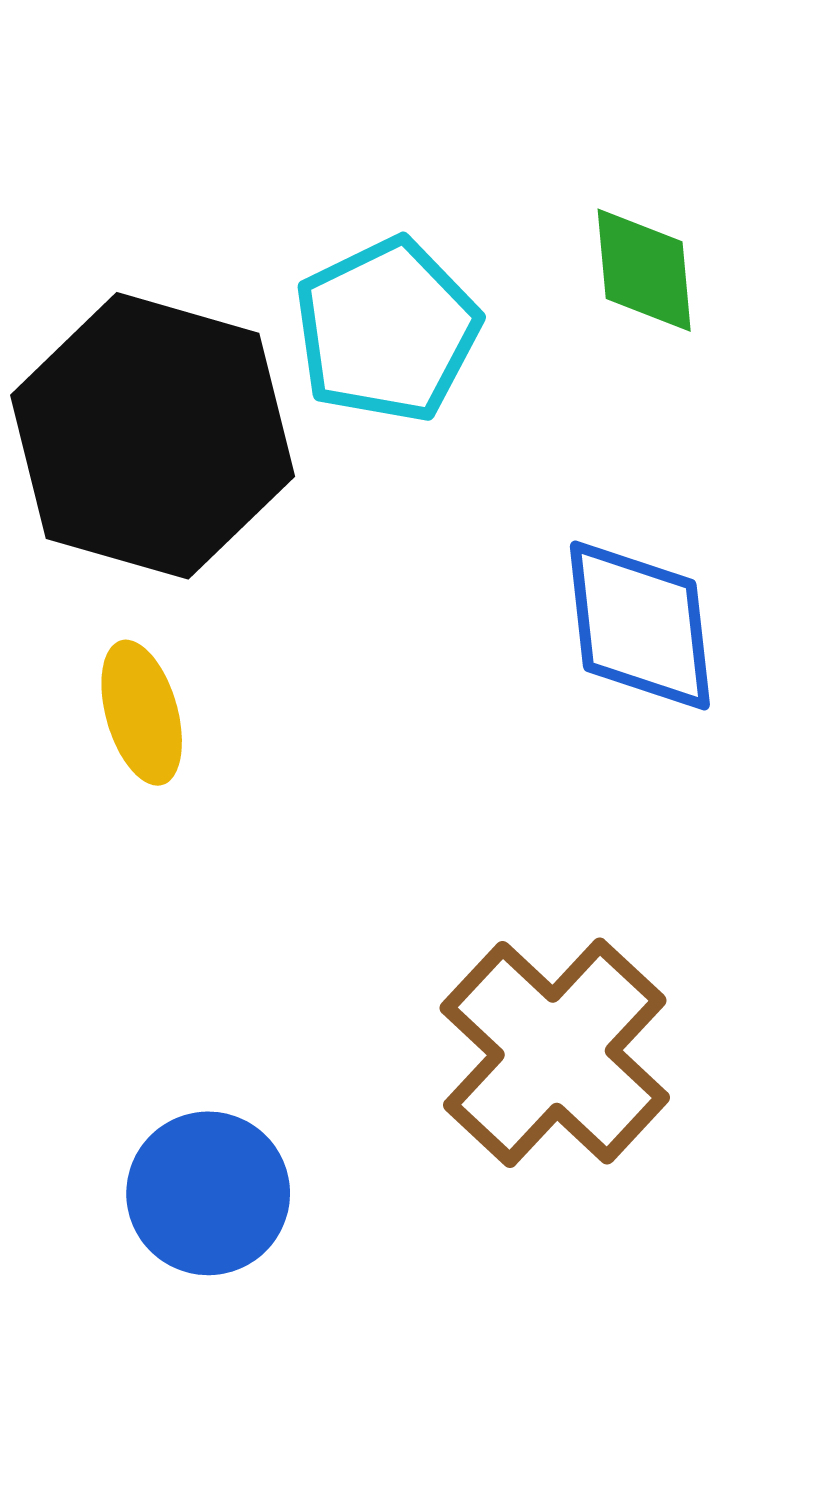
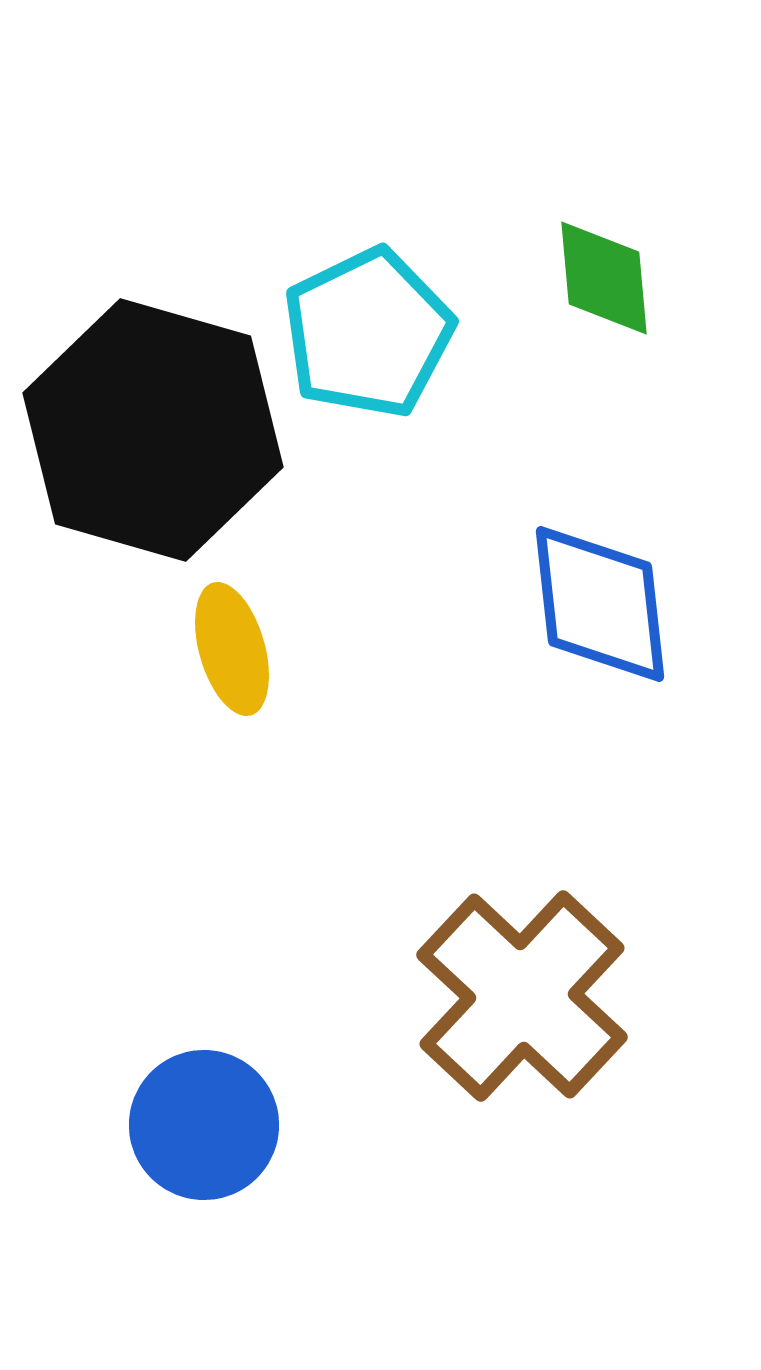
yellow ellipse: (142, 713) -> (232, 649), moved

